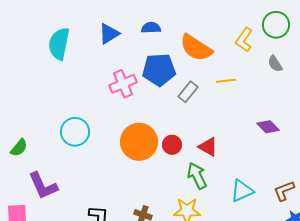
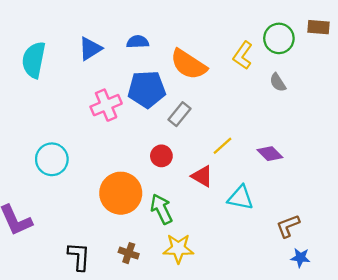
yellow line: (226, 81) -> (222, 146), moved, turned -36
orange circle: (139, 142) -> (121, 193), moved
red circle: (172, 145) -> (161, 156), moved
green arrow: (197, 176) -> (161, 209), moved
cyan triangle: (242, 191) -> (241, 198), moved, turned 35

